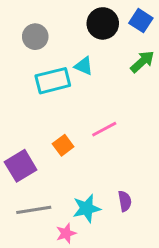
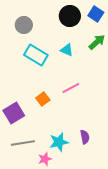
cyan triangle: (84, 66) -> (67, 50), moved
cyan rectangle: (53, 81) -> (36, 55), turned 45

